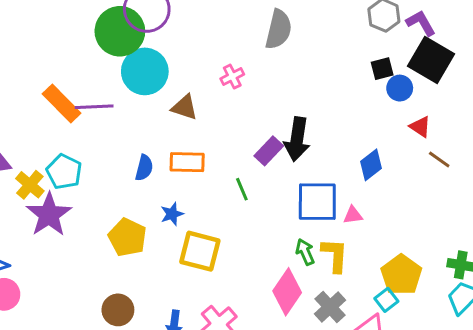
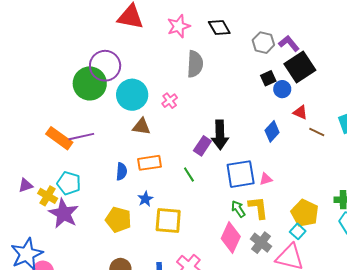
black square: (431, 60) -> (300, 67), turned 36
cyan circle: (145, 71) -> (132, 95), moved
blue diamond: (371, 165) -> (272, 131), moved

